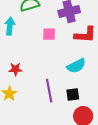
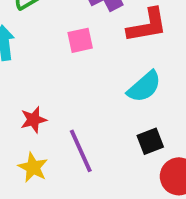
purple line: (49, 91) -> (81, 151), moved

